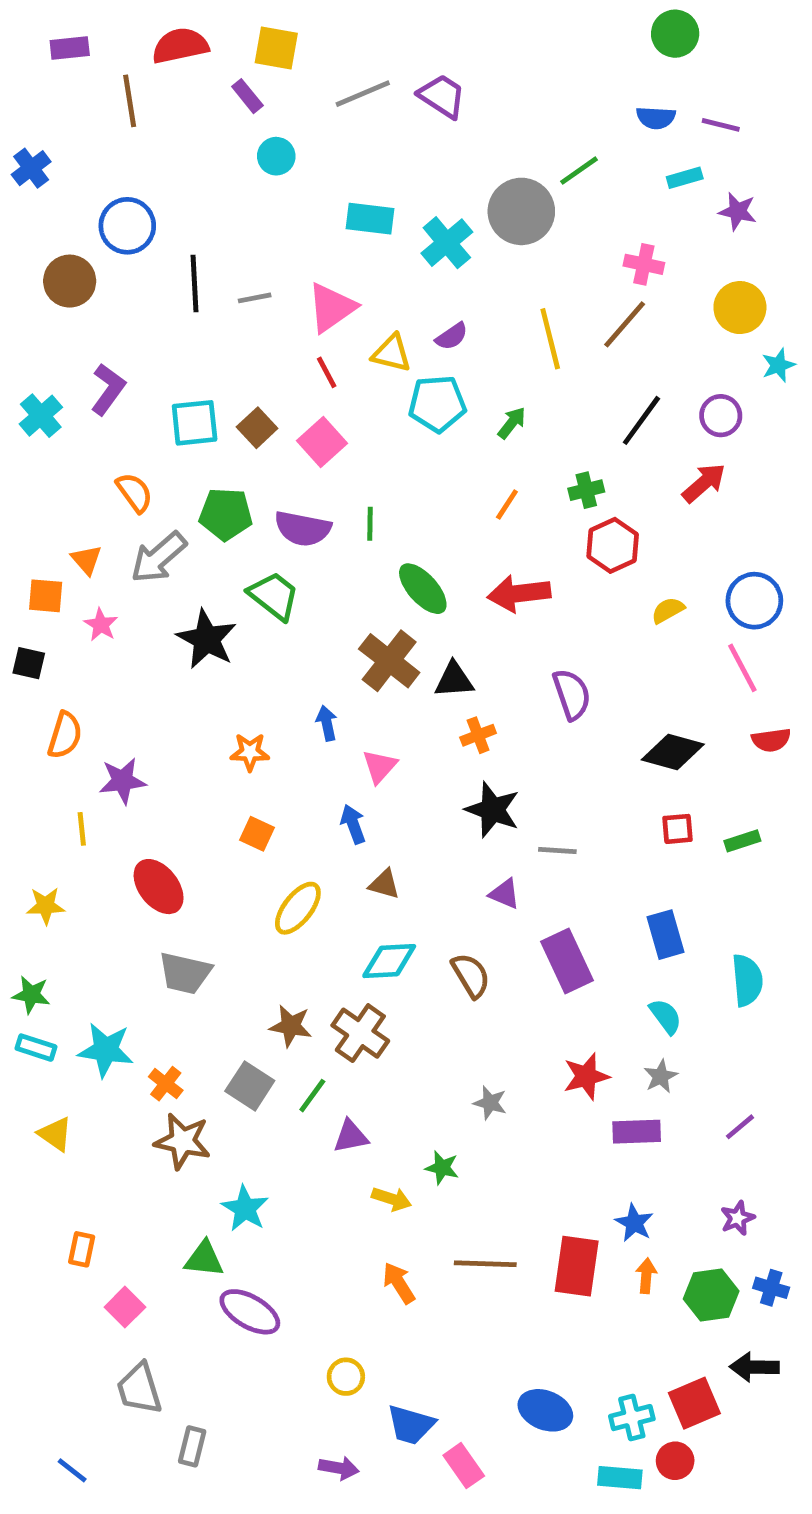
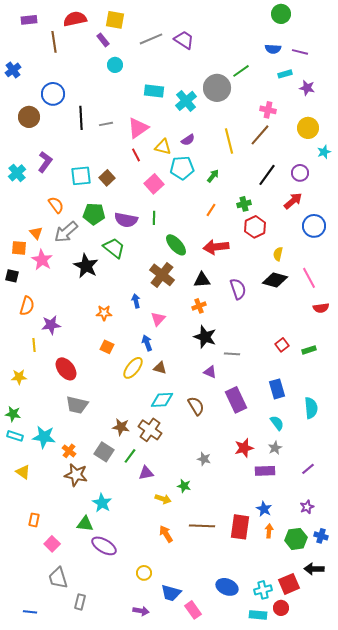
pink square: (322, 442) -> (154, 184), moved
blue circle: (754, 601) -> (314, 226), moved
yellow semicircle: (668, 610) -> (278, 254), turned -48
pink star: (101, 625) -> (42, 260), size x1.5
black triangle: (454, 680) -> (202, 280), moved
black diamond: (673, 752) -> (275, 280), moved
red square: (677, 829) -> (282, 345), turned -32
yellow ellipse: (298, 908) -> (133, 368), moved
blue line: (72, 1470) -> (30, 612), turned -32

